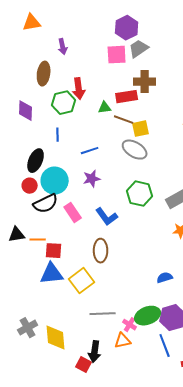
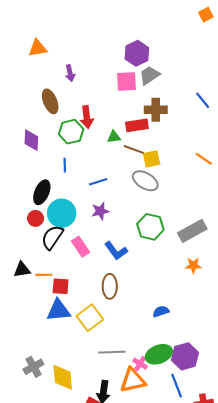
brown ellipse: (44, 74) -> (50, 101), turned -30
black semicircle: (46, 204) -> (52, 237), turned 150
blue semicircle: (165, 278) -> (161, 311), moved
orange triangle: (123, 341) -> (133, 380), size x1.5

